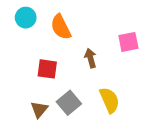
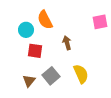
cyan circle: (26, 18) -> (26, 30), moved
pink square: (128, 42) -> (100, 22), moved

